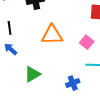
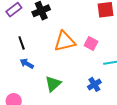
pink square: (87, 42) -> (91, 44), moved

